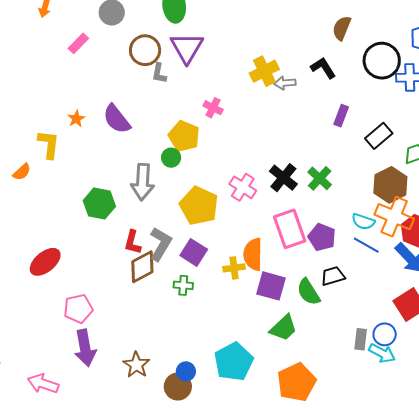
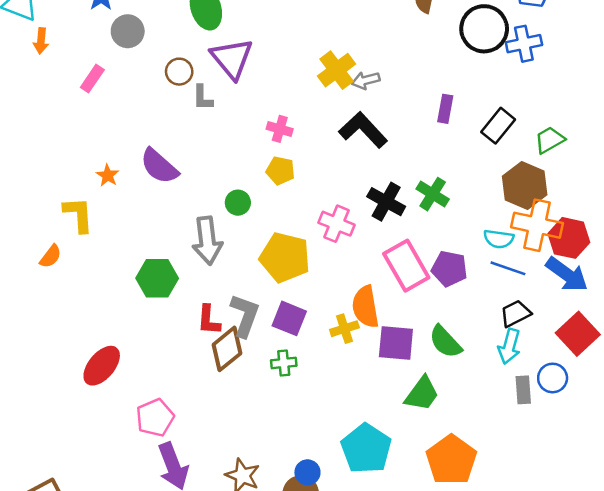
brown circle: (145, 50) -> (179, 72), size x0.7
black L-shape: (323, 68) -> (363, 130), moved, size x1.4
yellow pentagon: (184, 136) -> (280, 171), moved, size x0.7
black trapezoid: (333, 276) -> (515, 313), moved
cyan arrow: (382, 353) -> (509, 346), moved, turned 88

